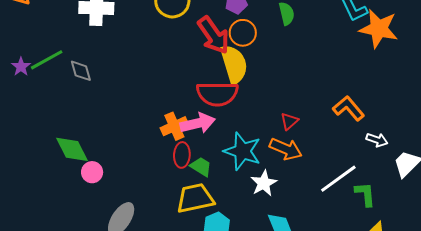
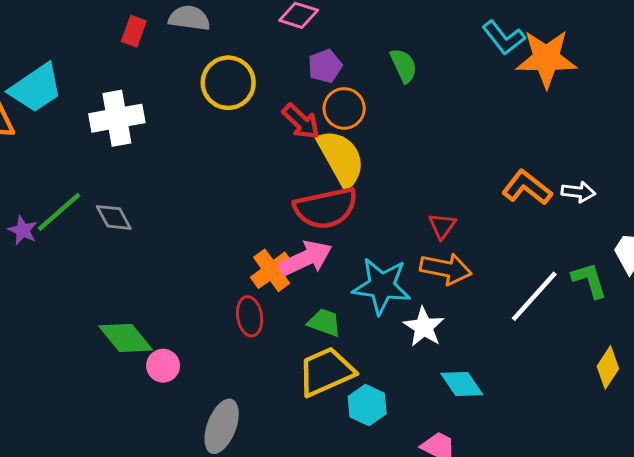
red arrow: (213, 35) -> (301, 122), size x0.7
white arrow: (377, 140) -> (578, 192), moved
red ellipse: (182, 155) -> (250, 316), moved
green L-shape: (365, 194) -> (589, 280), moved

